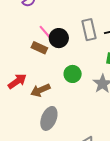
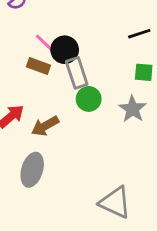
gray rectangle: (89, 30) -> (77, 73), moved
gray ellipse: (49, 118) -> (32, 170), moved

